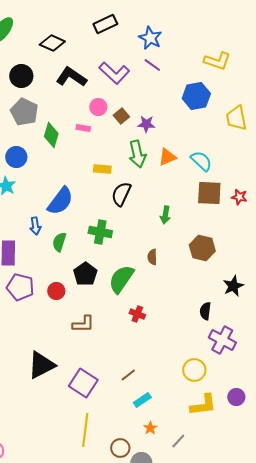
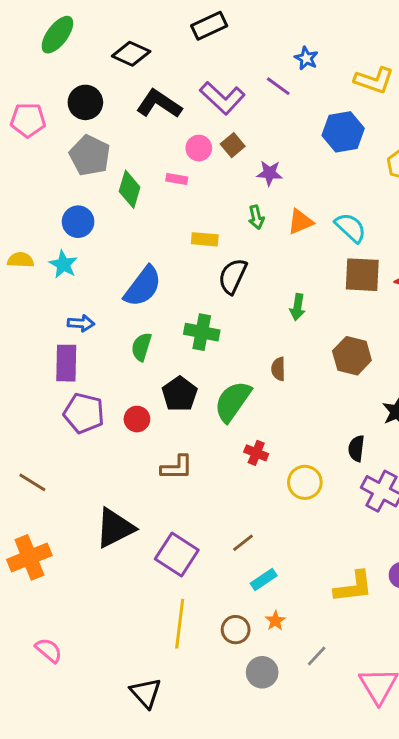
blue star: (150, 38) -> (306, 58), moved, size x0.7
brown square: (121, 116) -> (233, 145), moved
green arrow: (137, 154) -> (256, 217), size x0.6
blue arrow: (35, 226) -> (81, 323), moved, turned -78
yellow circle: (194, 370) -> (305, 482), moved
gray line: (178, 441) -> (317, 656), moved
brown circle: (120, 448) -> (236, 630), moved

